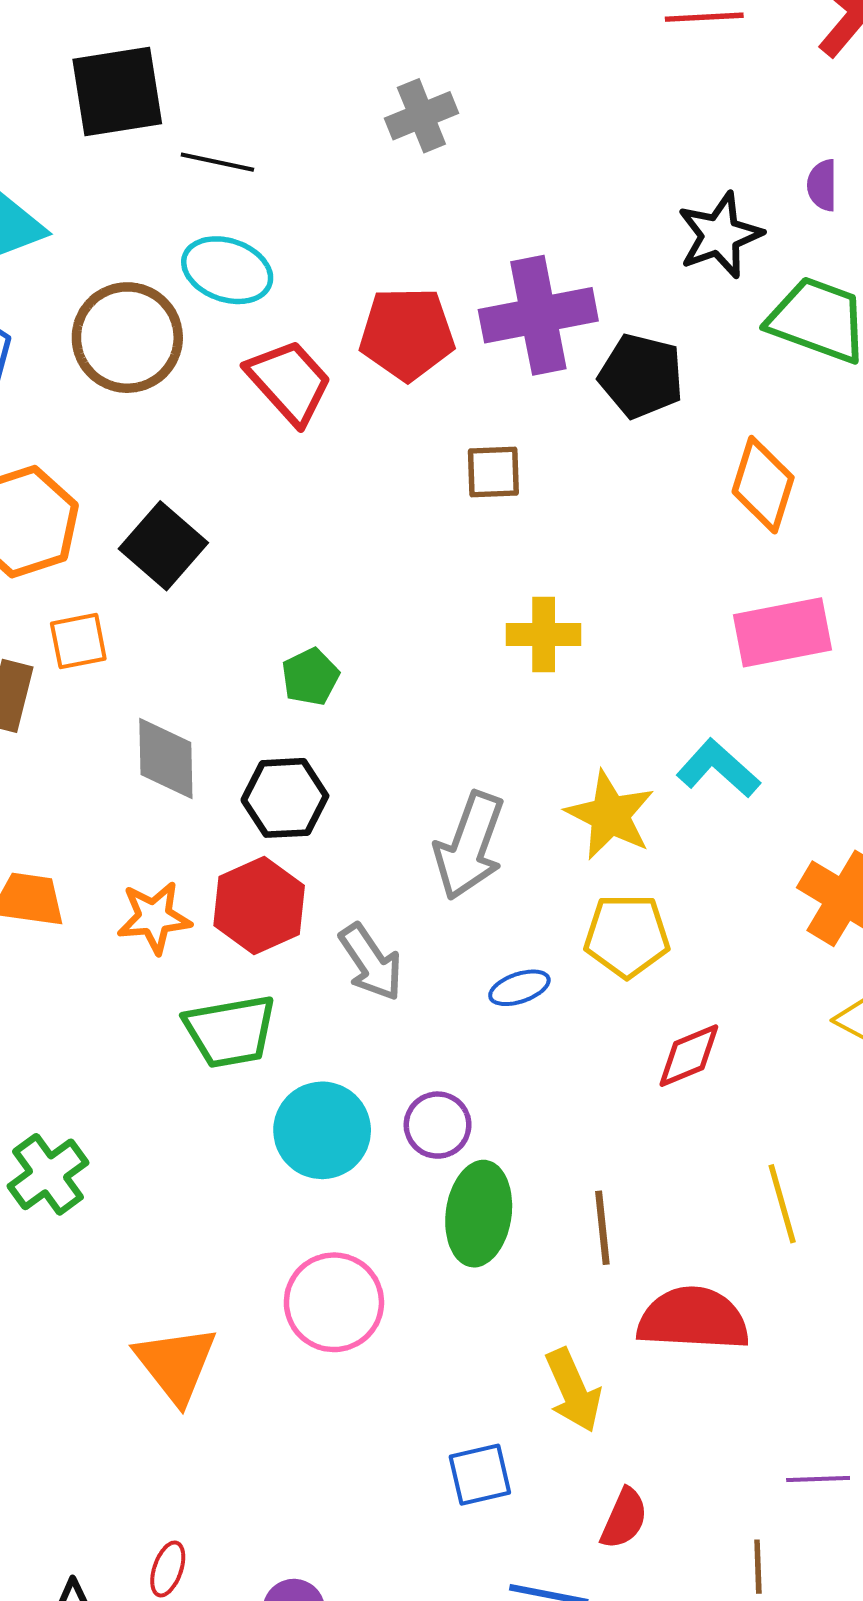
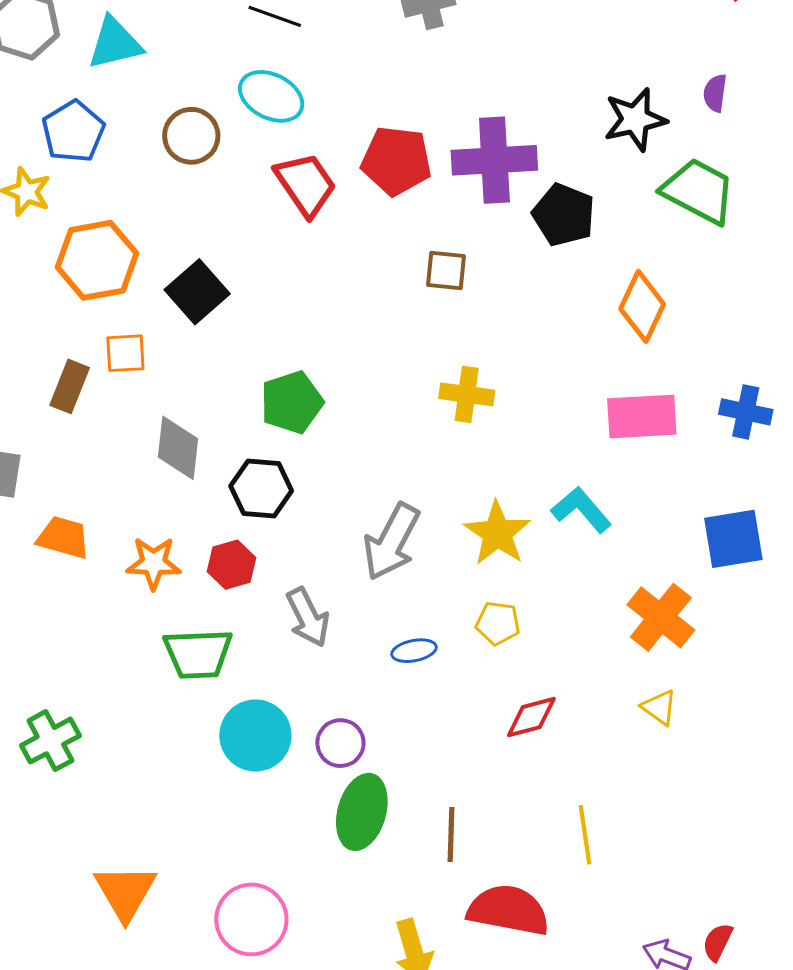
brown circle: (127, 338) -> (191, 136), size x0.7
green pentagon: (310, 677) -> (292, 402), size x1.5
red hexagon: (259, 905) -> (232, 565), size x0.7
yellow pentagon: (627, 936) -> (498, 623), size x0.7
pink circle: (334, 1302) -> (251, 919), moved

